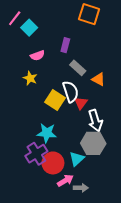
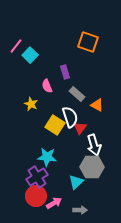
purple rectangle: (65, 45) -> (65, 72), turned -32
pink semicircle: (37, 55) -> (47, 86), moved, turned 88
red circle: (53, 163) -> (36, 196), moved
pink arrow: (65, 181) -> (54, 203), moved

